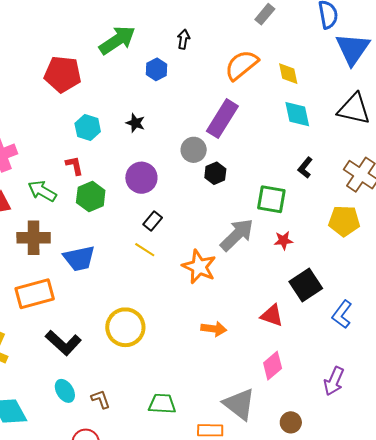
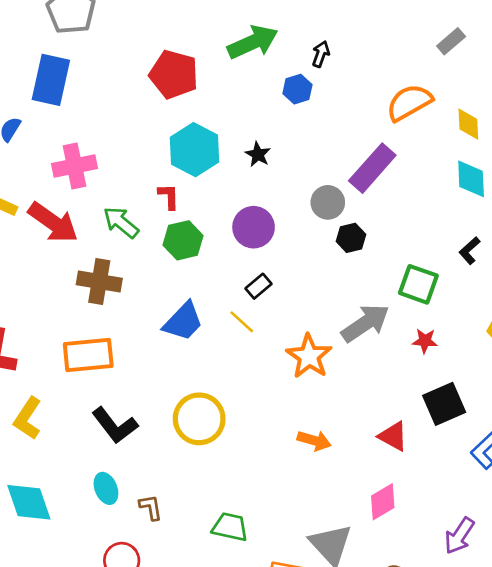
black arrow: (183, 39) -> (321, 54), moved
cyan hexagon: (88, 127) -> (194, 150), size x1.5
blue trapezoid: (79, 258) -> (183, 322), moved, turned -44

